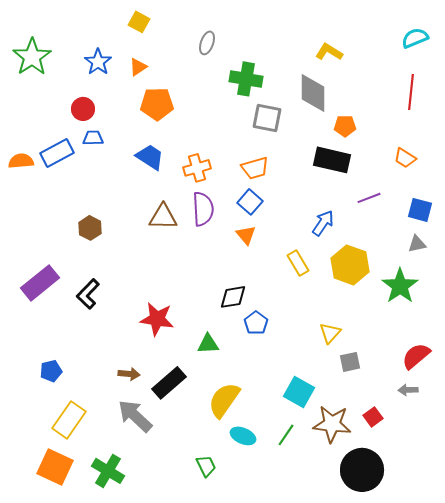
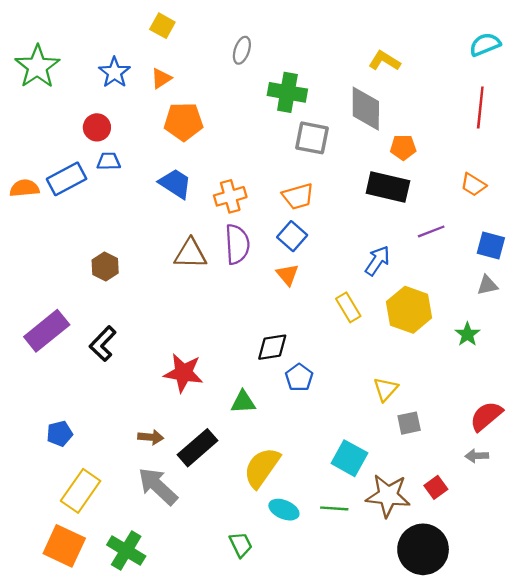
green star: (400, 286) -> (467, 334), size x0.6
green line: (286, 435) -> (334, 508), turned 60

